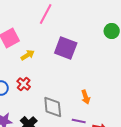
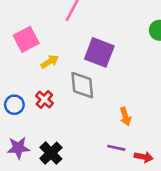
gray diamond: (53, 107) -> (82, 85), moved

